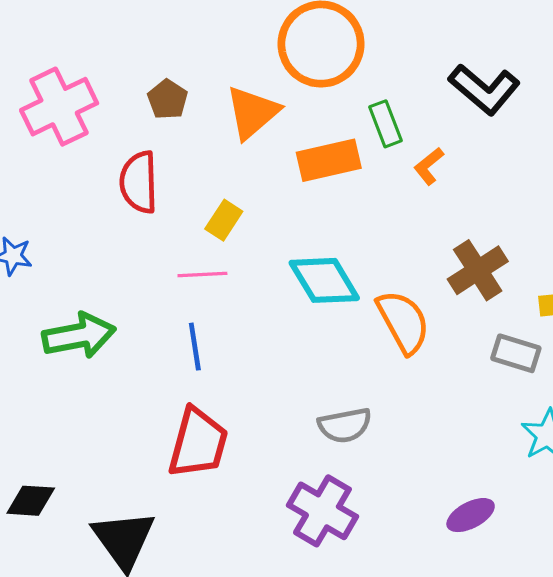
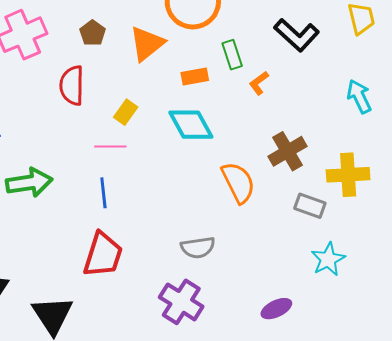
orange rectangle: (329, 160) -> (195, 77), size x0.7
cyan diamond: (324, 280) -> (191, 125), moved

